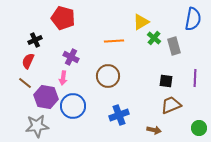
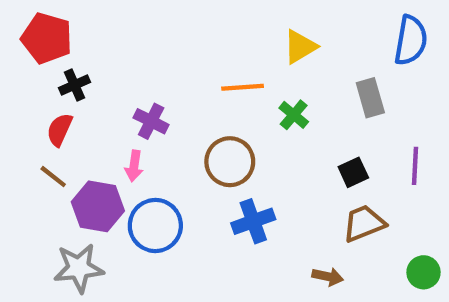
red pentagon: (63, 18) -> (47, 38), moved
green cross: (154, 38) -> (294, 115), moved
black square: (166, 81) -> (353, 172), turned -32
blue cross: (119, 115) -> (253, 221), moved

